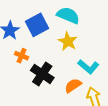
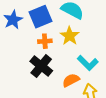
orange cross: (22, 56) -> (45, 41), moved, turned -32

